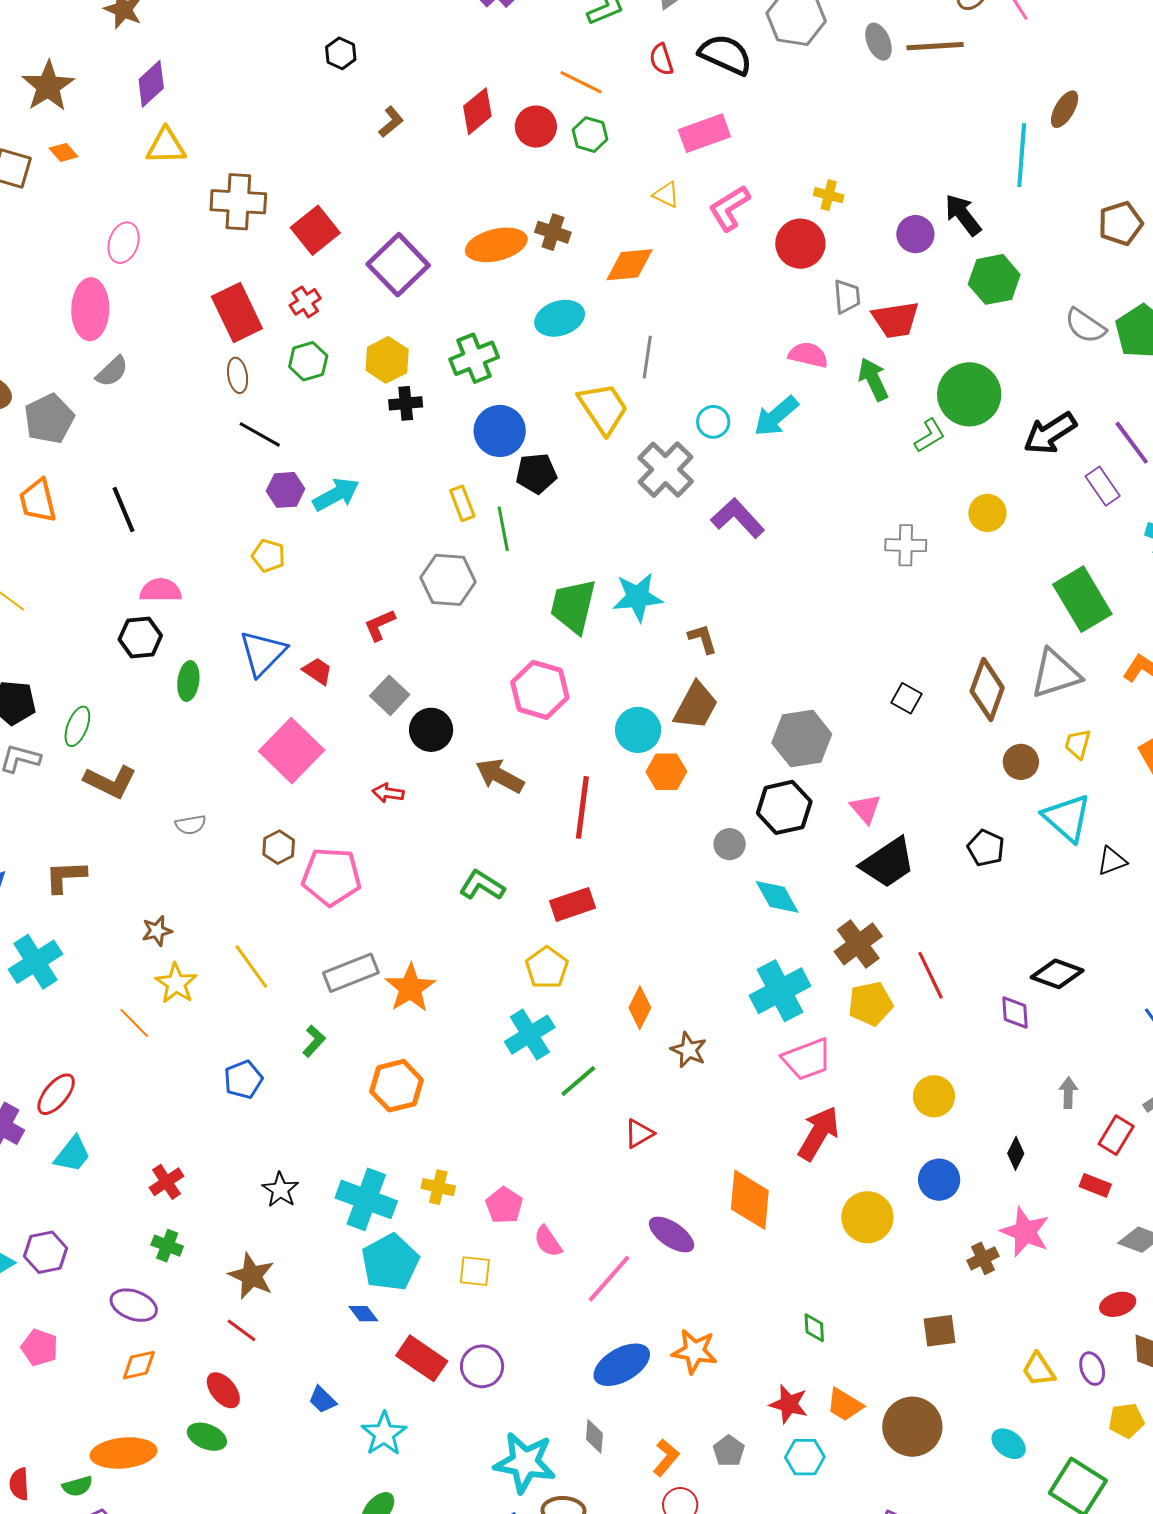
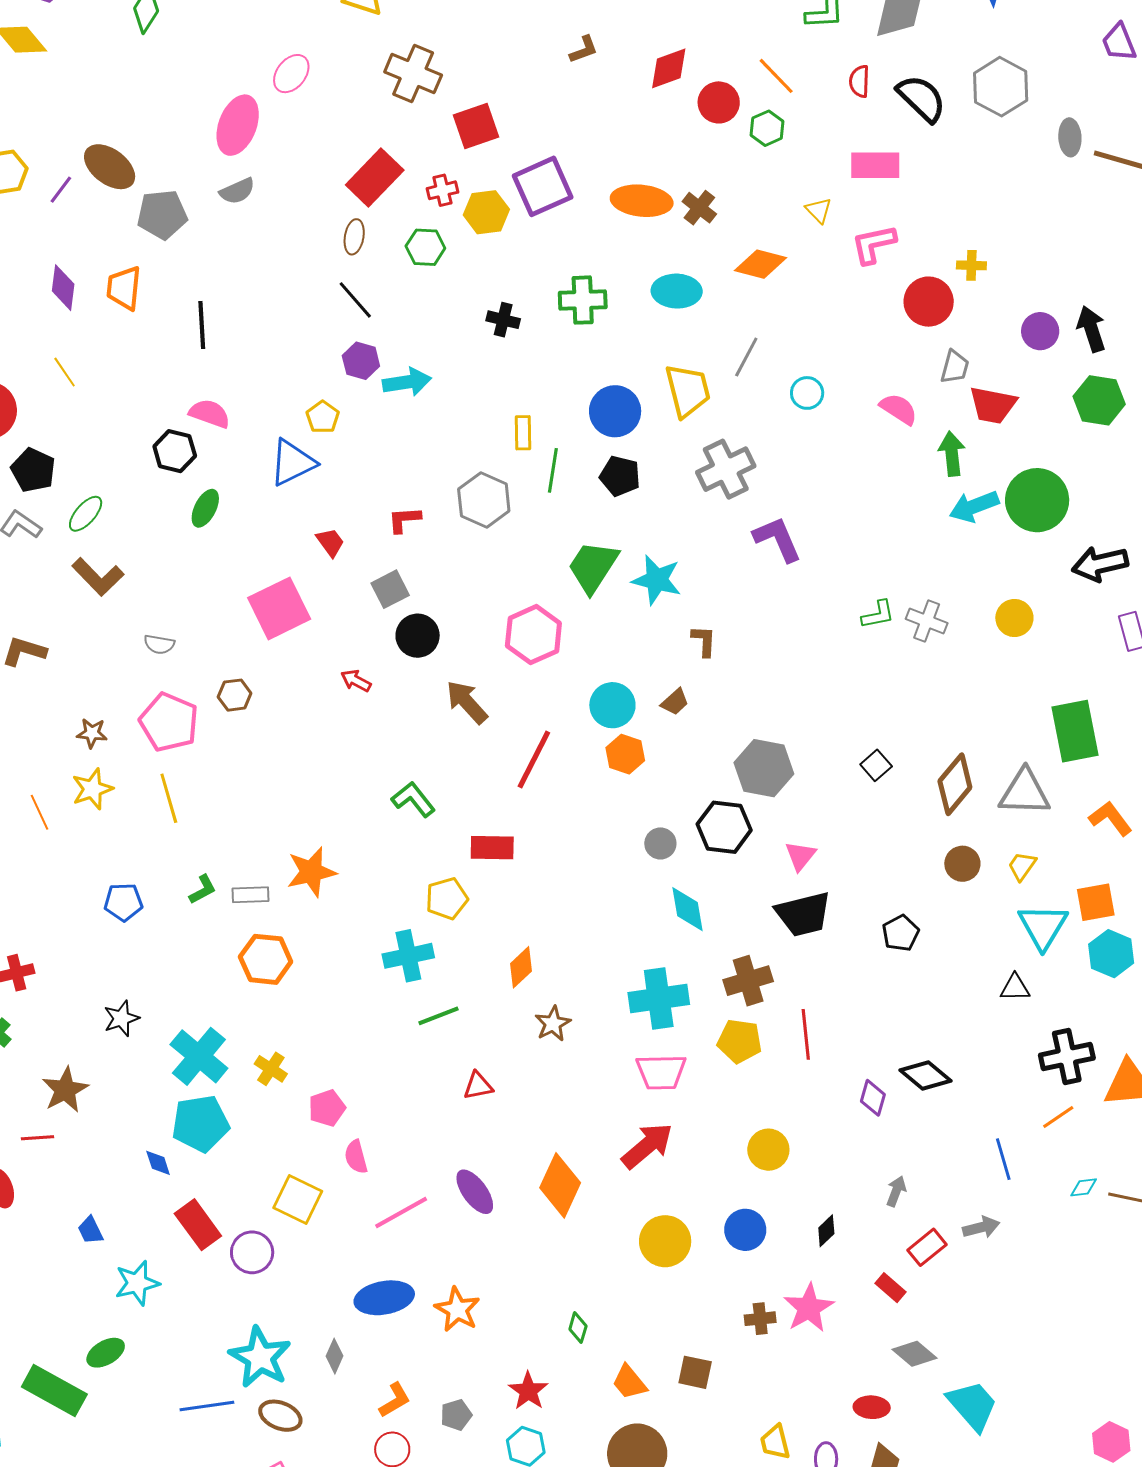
yellow cross: (829, 195) -> (971, 265), turned -32
red rectangle: (237, 313) -> (375, 177), turned 50
yellow hexagon: (387, 360) -> (486, 212), moved
cyan arrow: (776, 416) -> (974, 506), moved
cyan circle: (713, 422) -> (807, 393), moved
blue circle: (500, 431) -> (615, 411), moved
green L-shape: (930, 436) -> (878, 614), moved
black pentagon: (536, 473) -> (620, 476), moved
blue triangle: (263, 653) -> (292, 463), moved
brown trapezoid: (696, 706) -> (675, 702), size x0.6
cyan triangle: (1067, 818) -> (1043, 926), moved
pink pentagon: (331, 877) -> (169, 722), moved
gray rectangle: (351, 973) -> (250, 895), moved, size x0.7
yellow square: (475, 1271) -> (298, 1199), moved, size x1.4
red line: (242, 1330) -> (38, 1138), turned -60
orange trapezoid: (845, 1405) -> (629, 1382), moved

